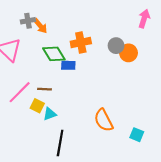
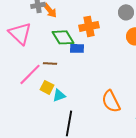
gray circle: (116, 46) -> (126, 12), moved
brown line: (45, 89) -> (50, 63), moved

